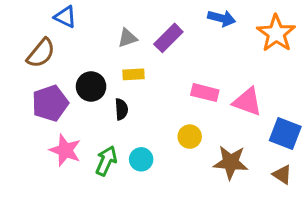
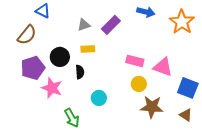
yellow circle: (190, 137) -> (139, 84), moved
pink star: (65, 150) -> (52, 88), moved
cyan circle: (141, 159) -> (99, 98), moved
green arrow: (106, 161) -> (72, 118), moved, turned 126

